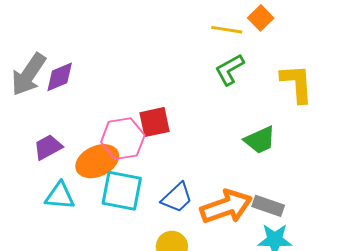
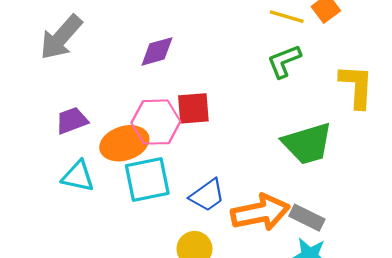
purple diamond: (60, 77) -> (157, 51), moved
green trapezoid: (260, 140) -> (307, 144), size x1.4
cyan square: (122, 191) -> (147, 180), turned -30

